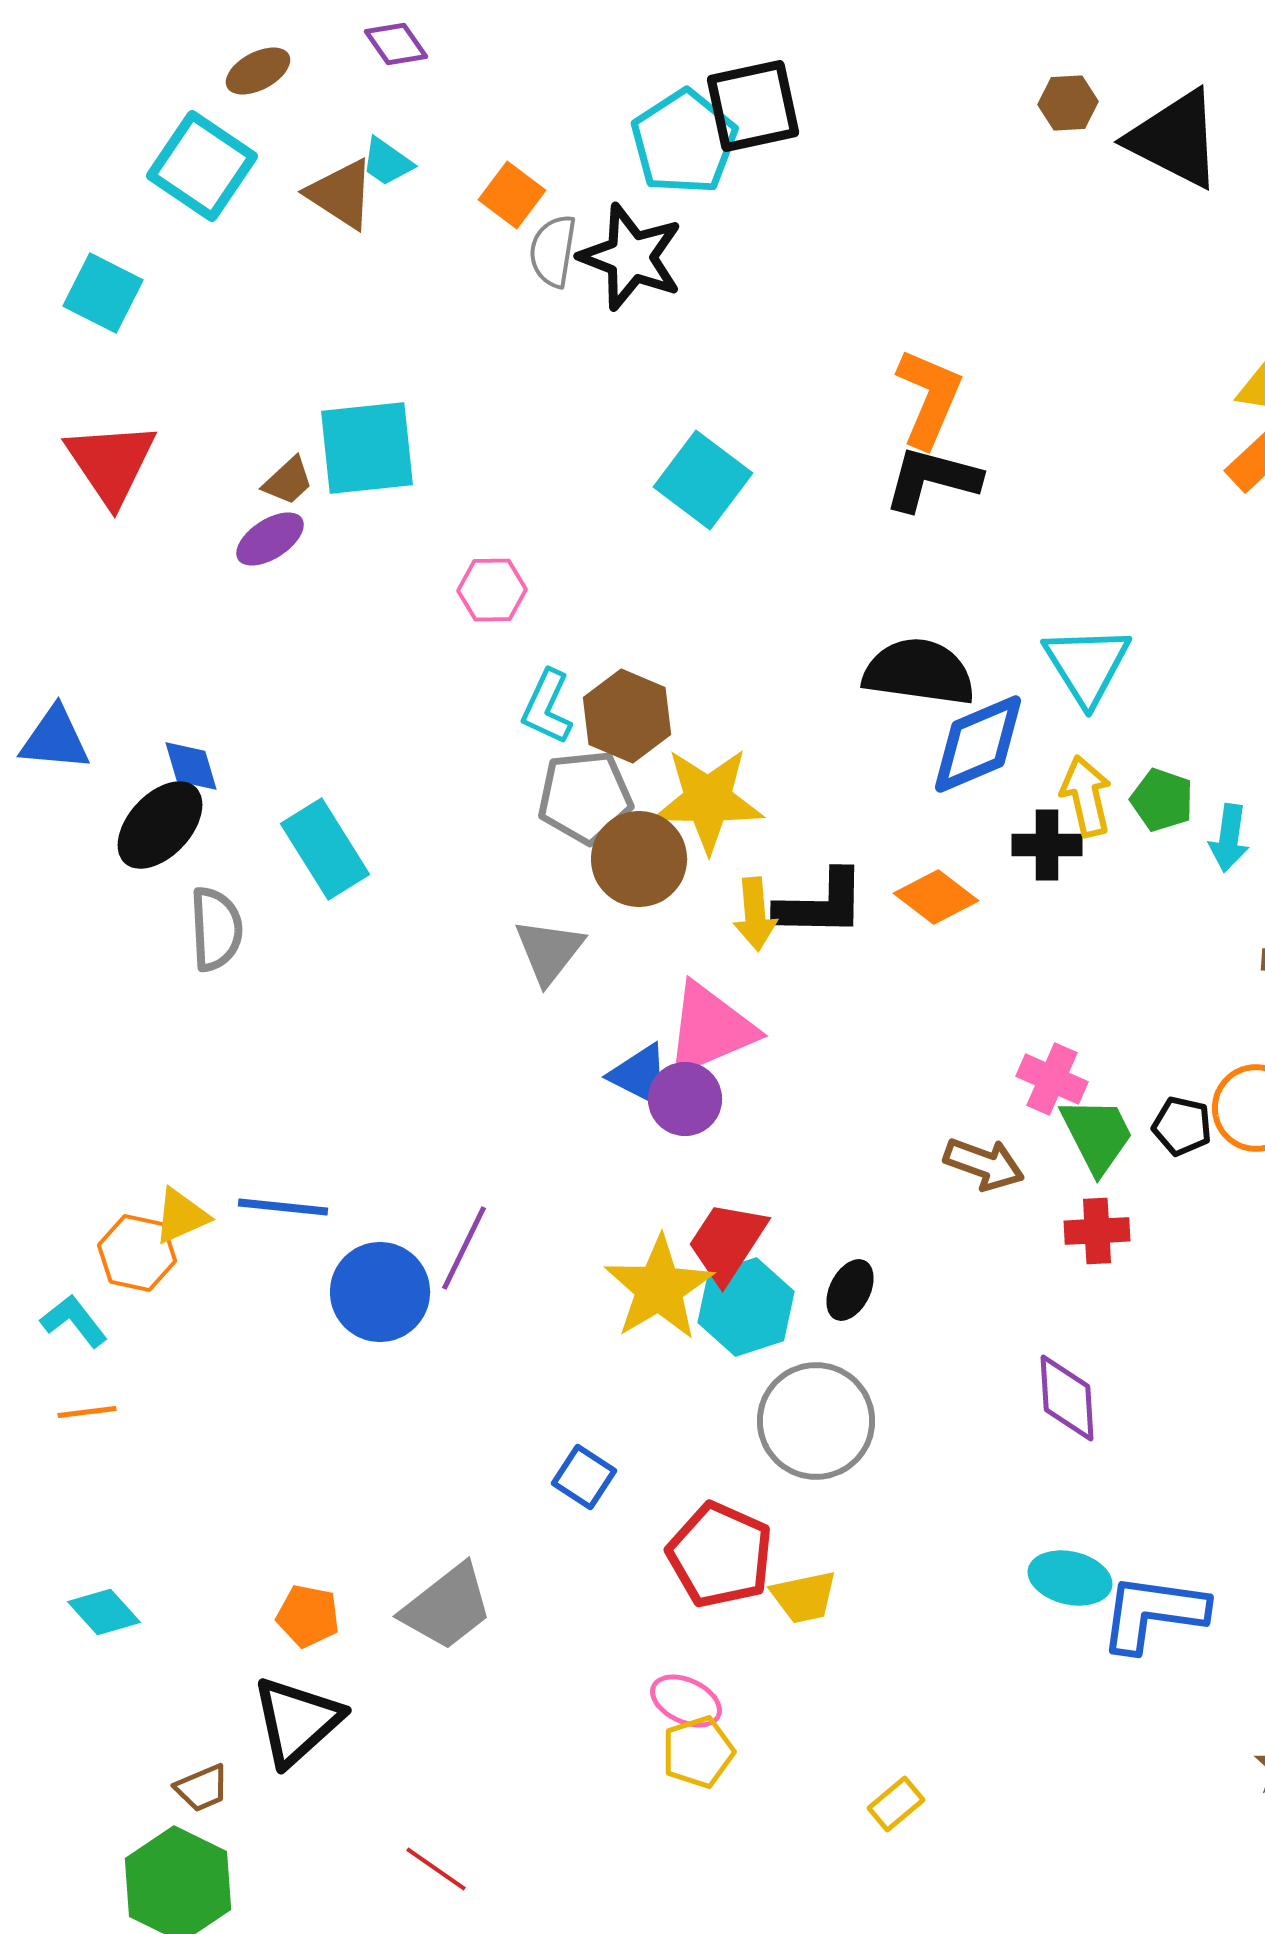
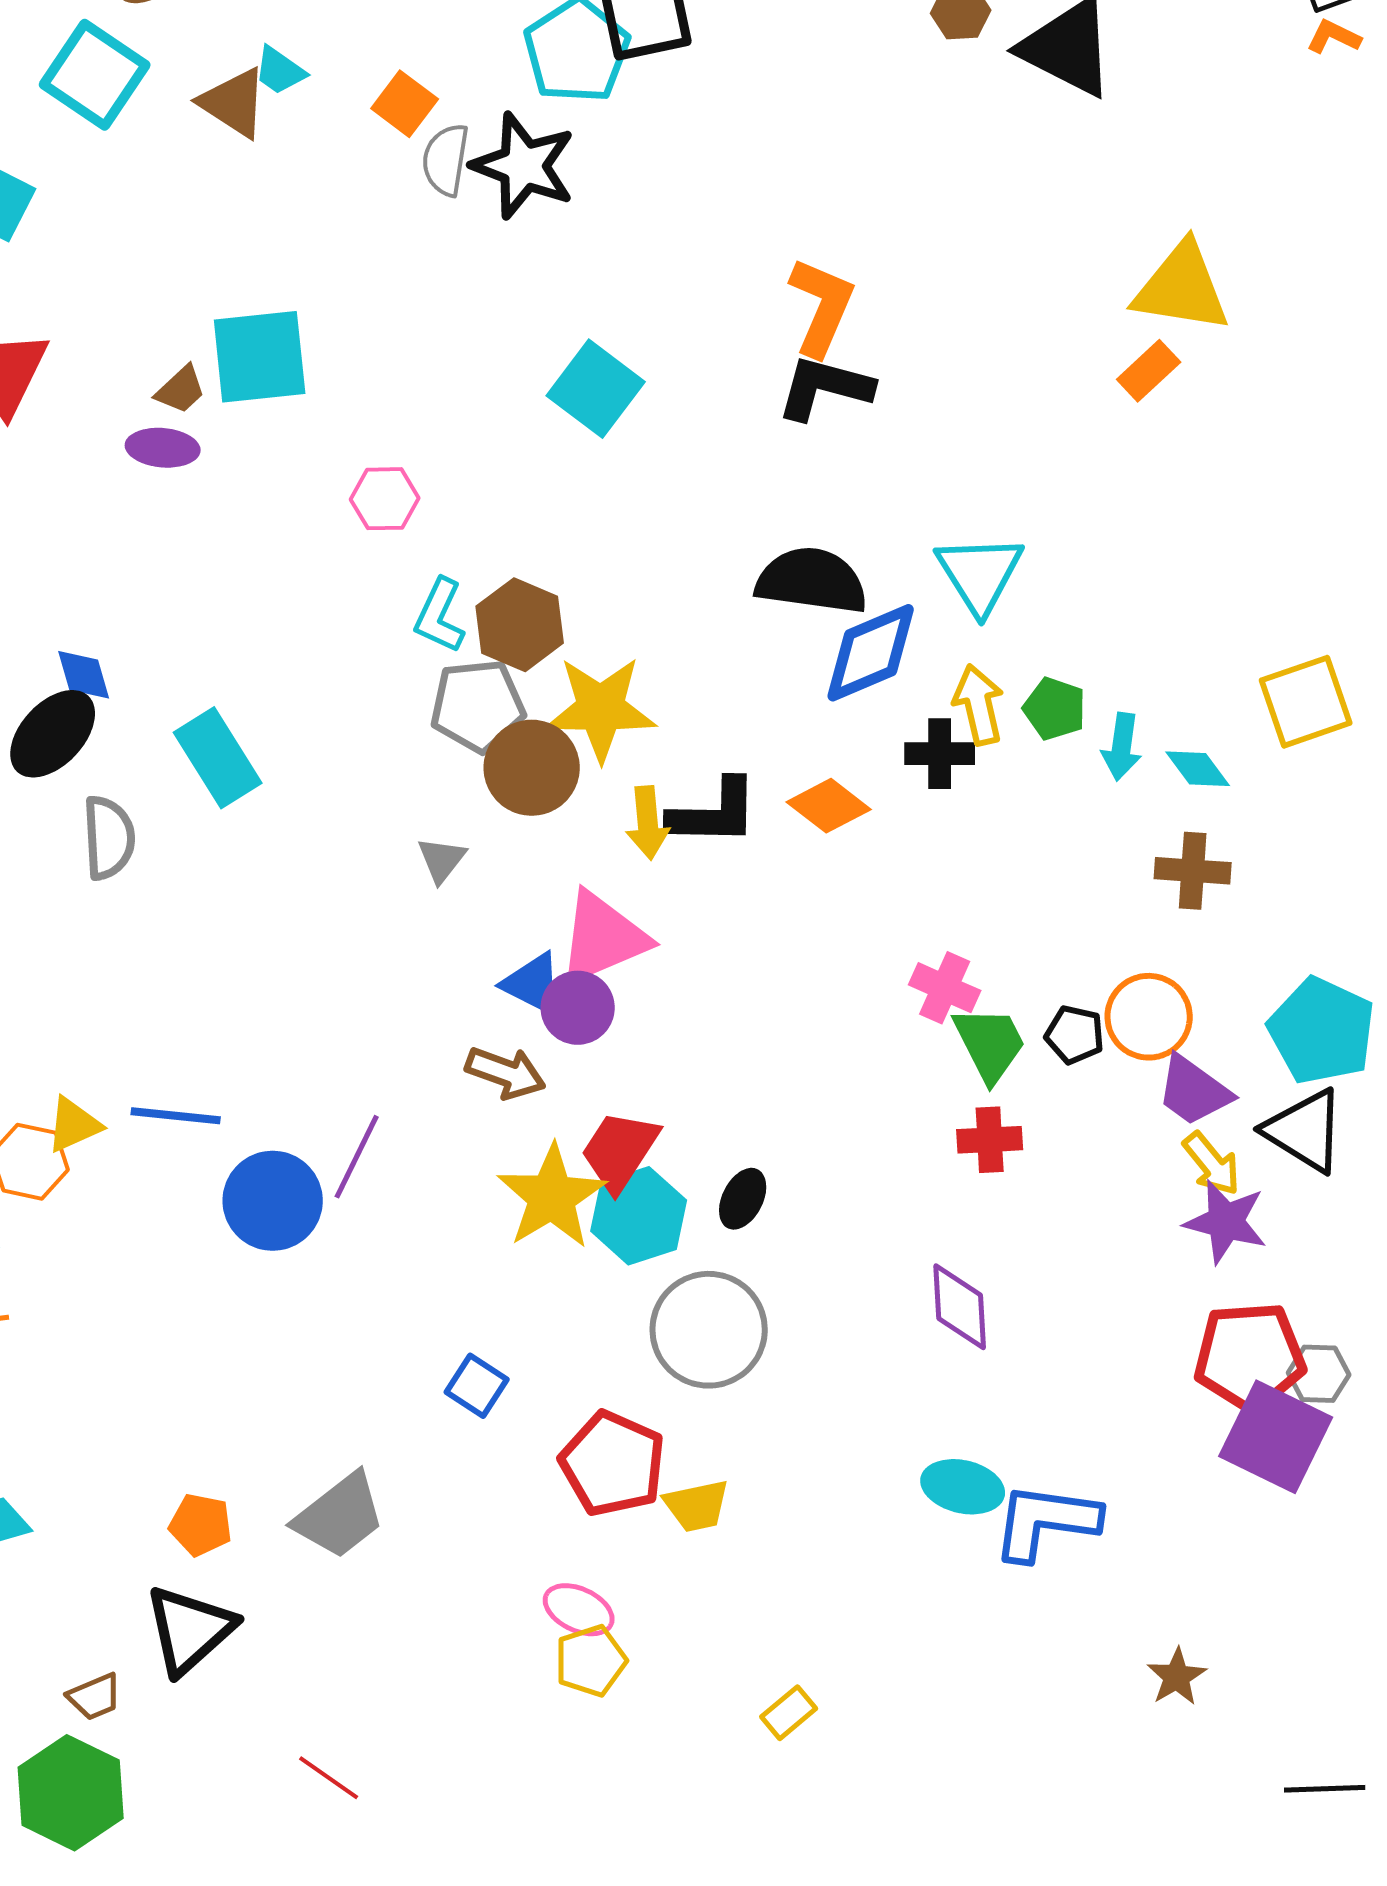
purple ellipse: (270, 539) -> (163, 448), turned 38
gray triangle: (549, 951) -> (442, 860), size x0.7
brown arrow: (984, 1164) -> (506, 1073), moved

